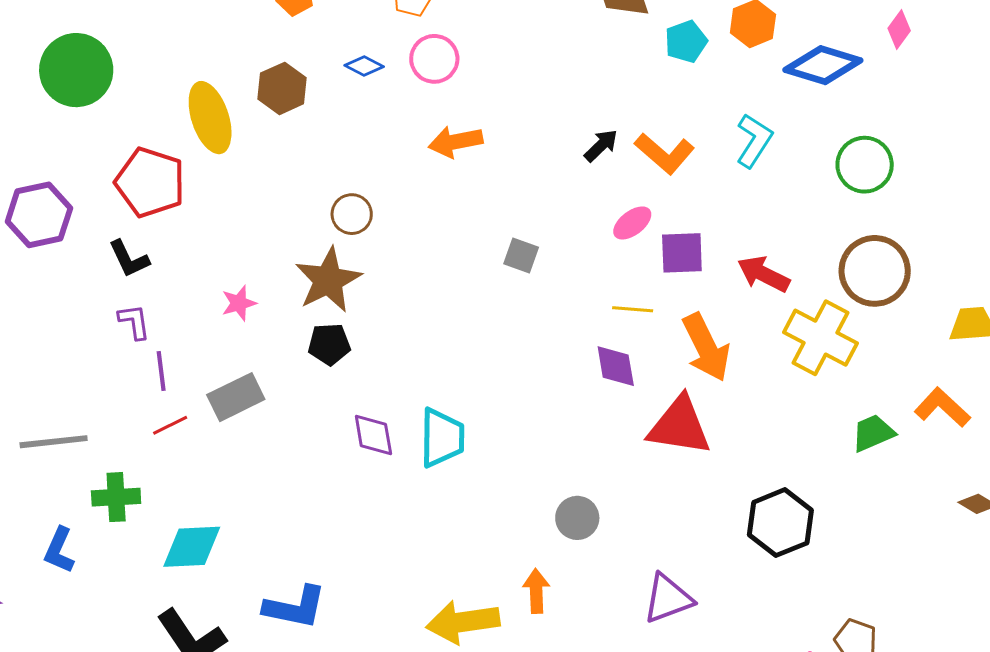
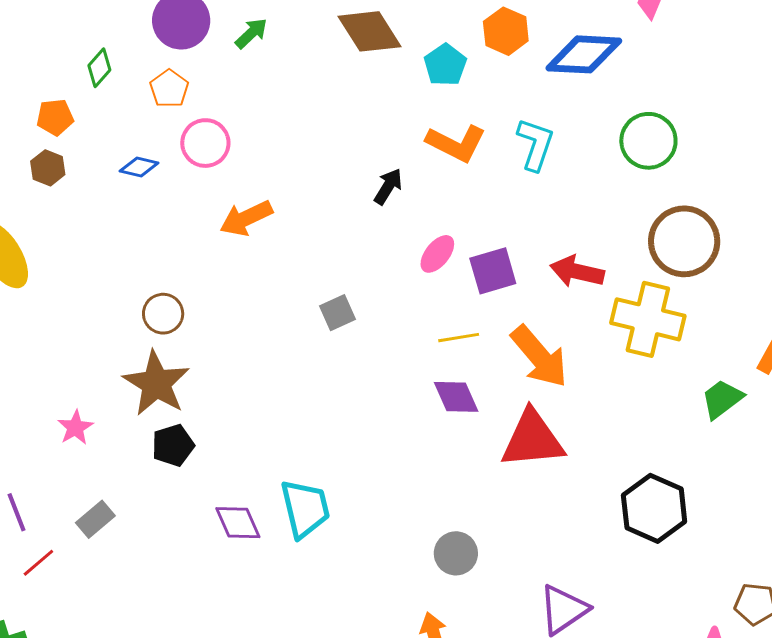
brown hexagon: (282, 88) -> (48, 168), moved, size x0.7
orange L-shape: (665, 153) -> (456, 143), moved
gray square: (521, 256) -> (337, 313), turned -30
gray rectangle: (236, 397) -> (95, 519), size x0.7

